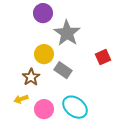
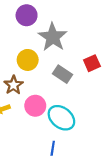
gray rectangle: (63, 70) -> (63, 74), moved
pink circle: (44, 109) -> (35, 106), moved

